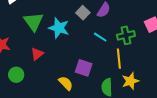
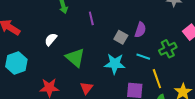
cyan star: (59, 28) -> (115, 64), moved
yellow line: (119, 59) -> (157, 79), moved

